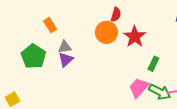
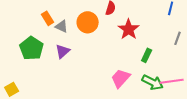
orange circle: (106, 32) -> (88, 22), moved
gray triangle: (65, 47) -> (62, 26), moved, turned 32
pink trapezoid: (139, 88) -> (121, 78), moved

